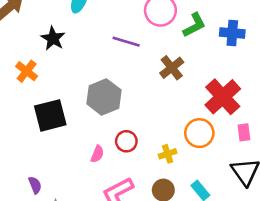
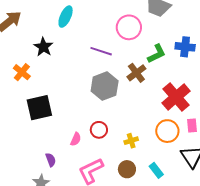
green L-shape: (194, 25) -> (157, 54), moved
gray hexagon: (104, 97) -> (105, 86), moved
orange circle: (199, 133) -> (167, 131), moved
purple semicircle: (35, 185) -> (51, 160), moved

